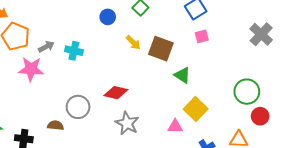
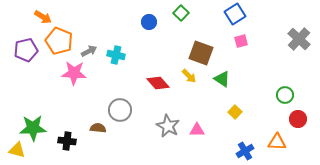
yellow arrow: (133, 42) -> (189, 76), moved
green circle: (247, 92) -> (285, 95), size x0.7
red diamond: (116, 93) -> (158, 83), moved, turned 35
yellow square: (196, 109) -> (235, 112), size x0.6
pink triangle: (175, 126) -> (197, 130), moved

